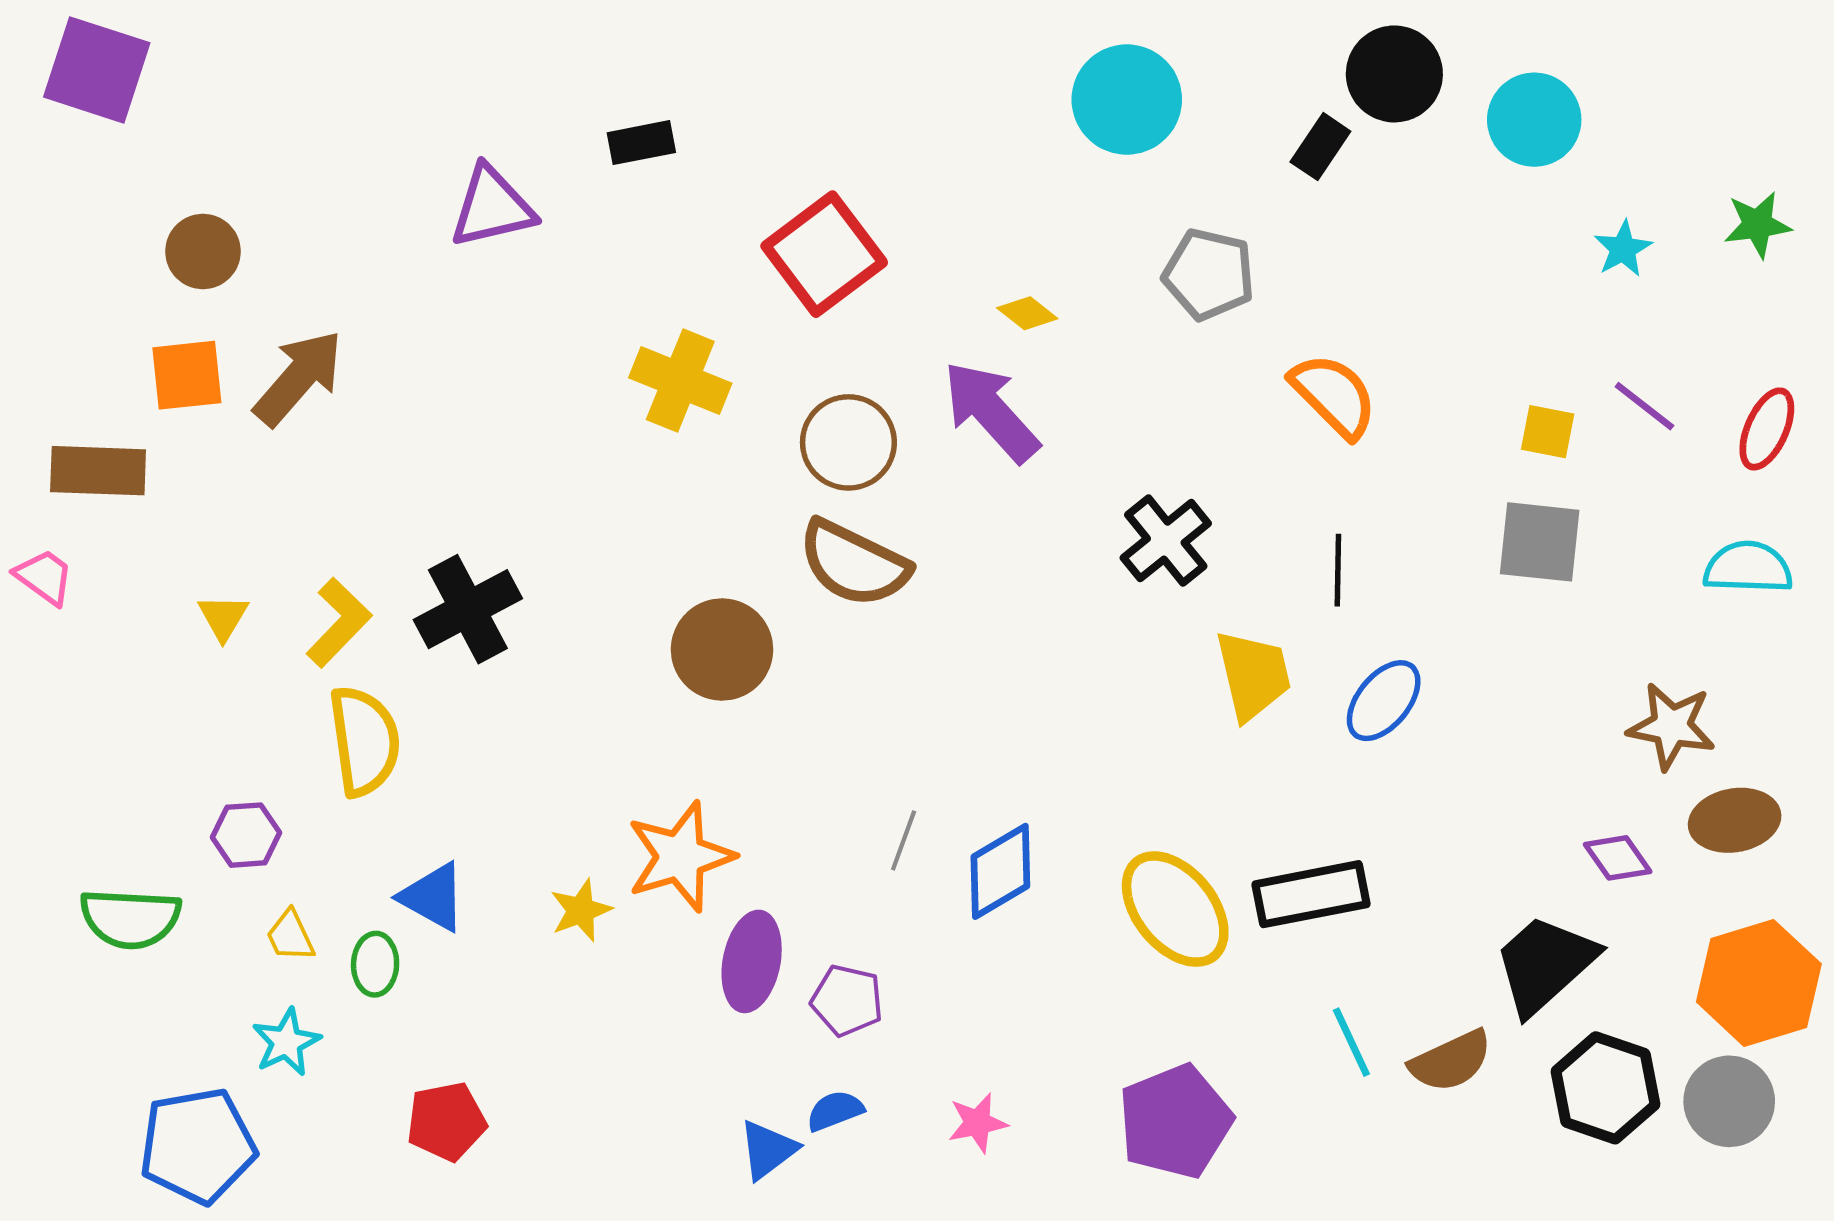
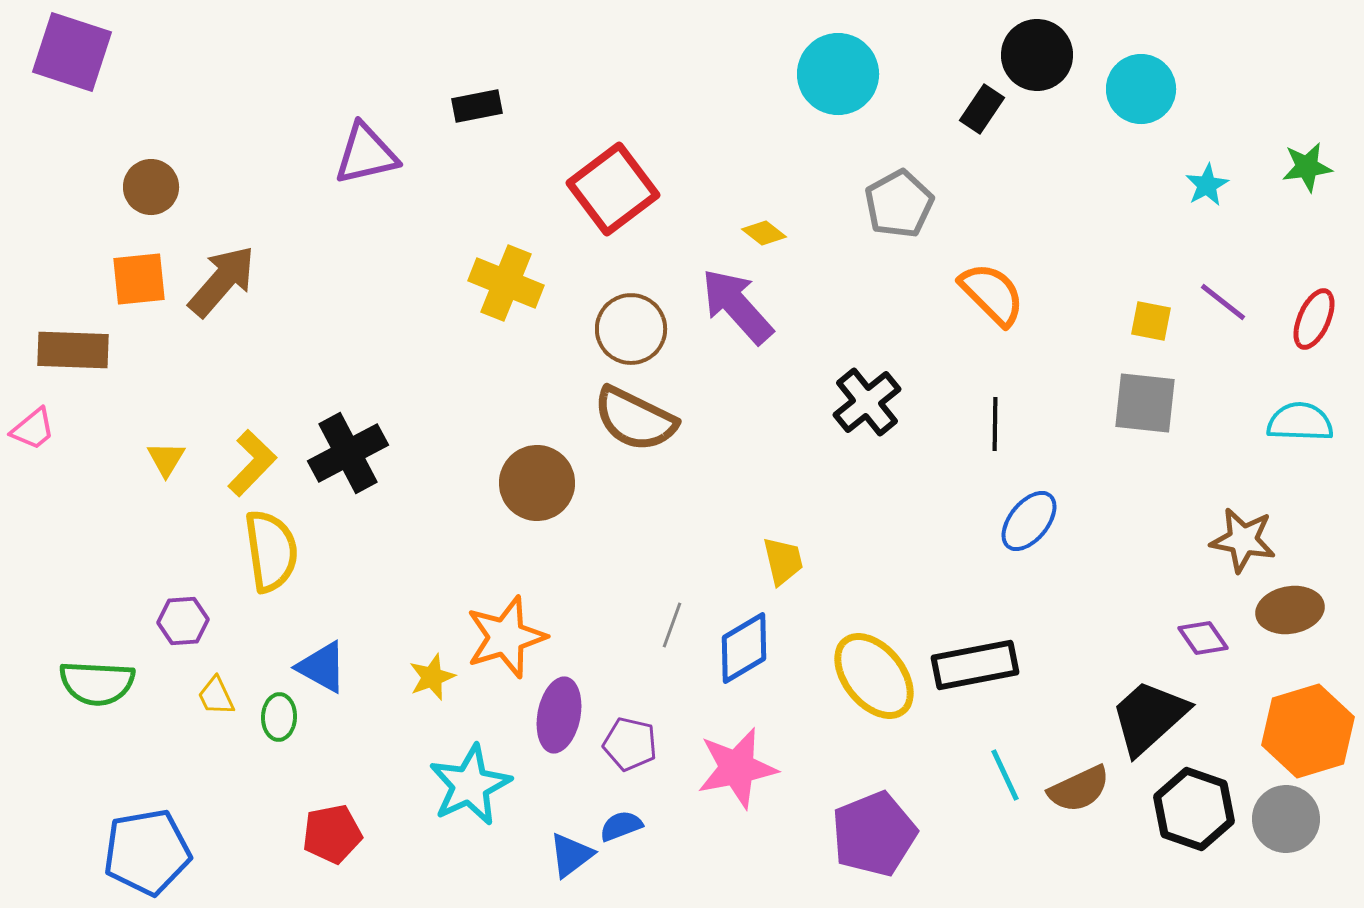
gray pentagon: (1209, 274) -> (899, 204), turned 30
pink trapezoid: (44, 577) -> (33, 429), turned 105
yellow trapezoid: (1253, 675) -> (783, 561), moved, size x0.7
cyan star: (286, 1042) -> (470, 785), moved, size x1.6
pink star: (978, 1123) -> (737, 768), moved, size x1.8

